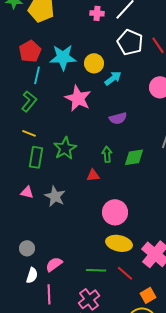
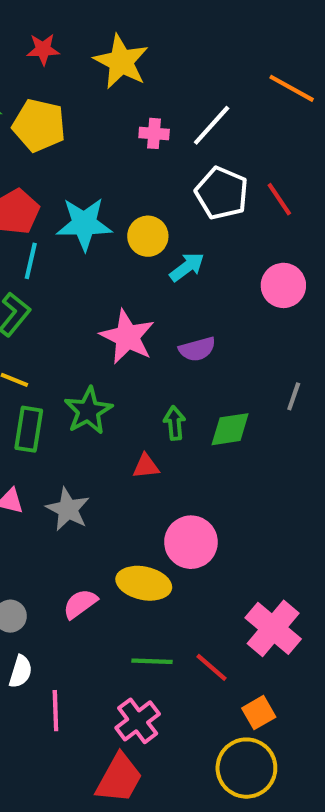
pink star: (78, 98) -> (127, 337), moved
yellow ellipse: (119, 243) -> (144, 583), moved
pink semicircle: (54, 264) -> (80, 604), moved

